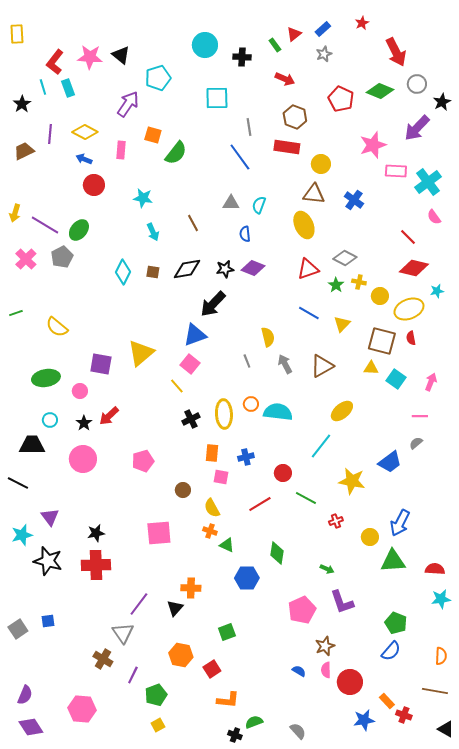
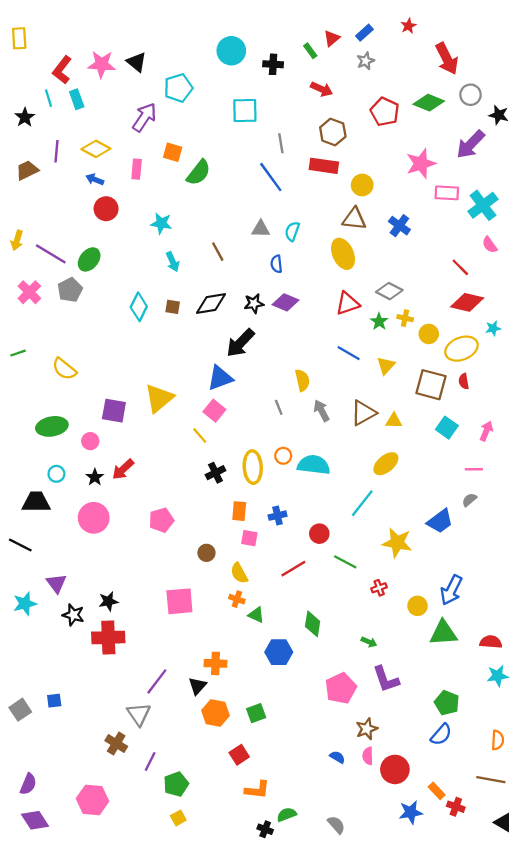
black star: (442, 102) -> (499, 115), turned -30
yellow triangle: (371, 368) -> (394, 421), moved
black star: (48, 561) -> (73, 615), moved, size x0.7
orange hexagon: (181, 655) -> (216, 713), moved

